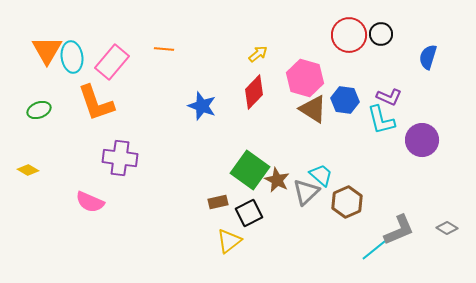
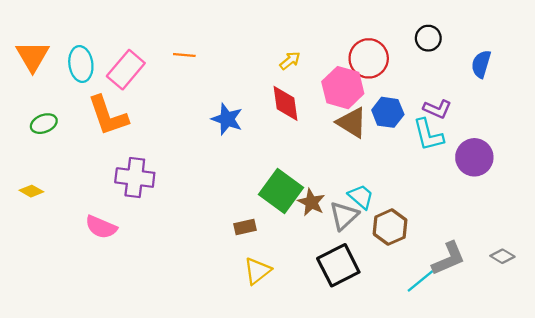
red circle: (349, 35) -> (369, 58), moved
orange triangle: (47, 50) -> (33, 56), moved
red diamond: (254, 92) -> (285, 103), turned -52
black square: (249, 213) -> (338, 265), moved, size x1.4

